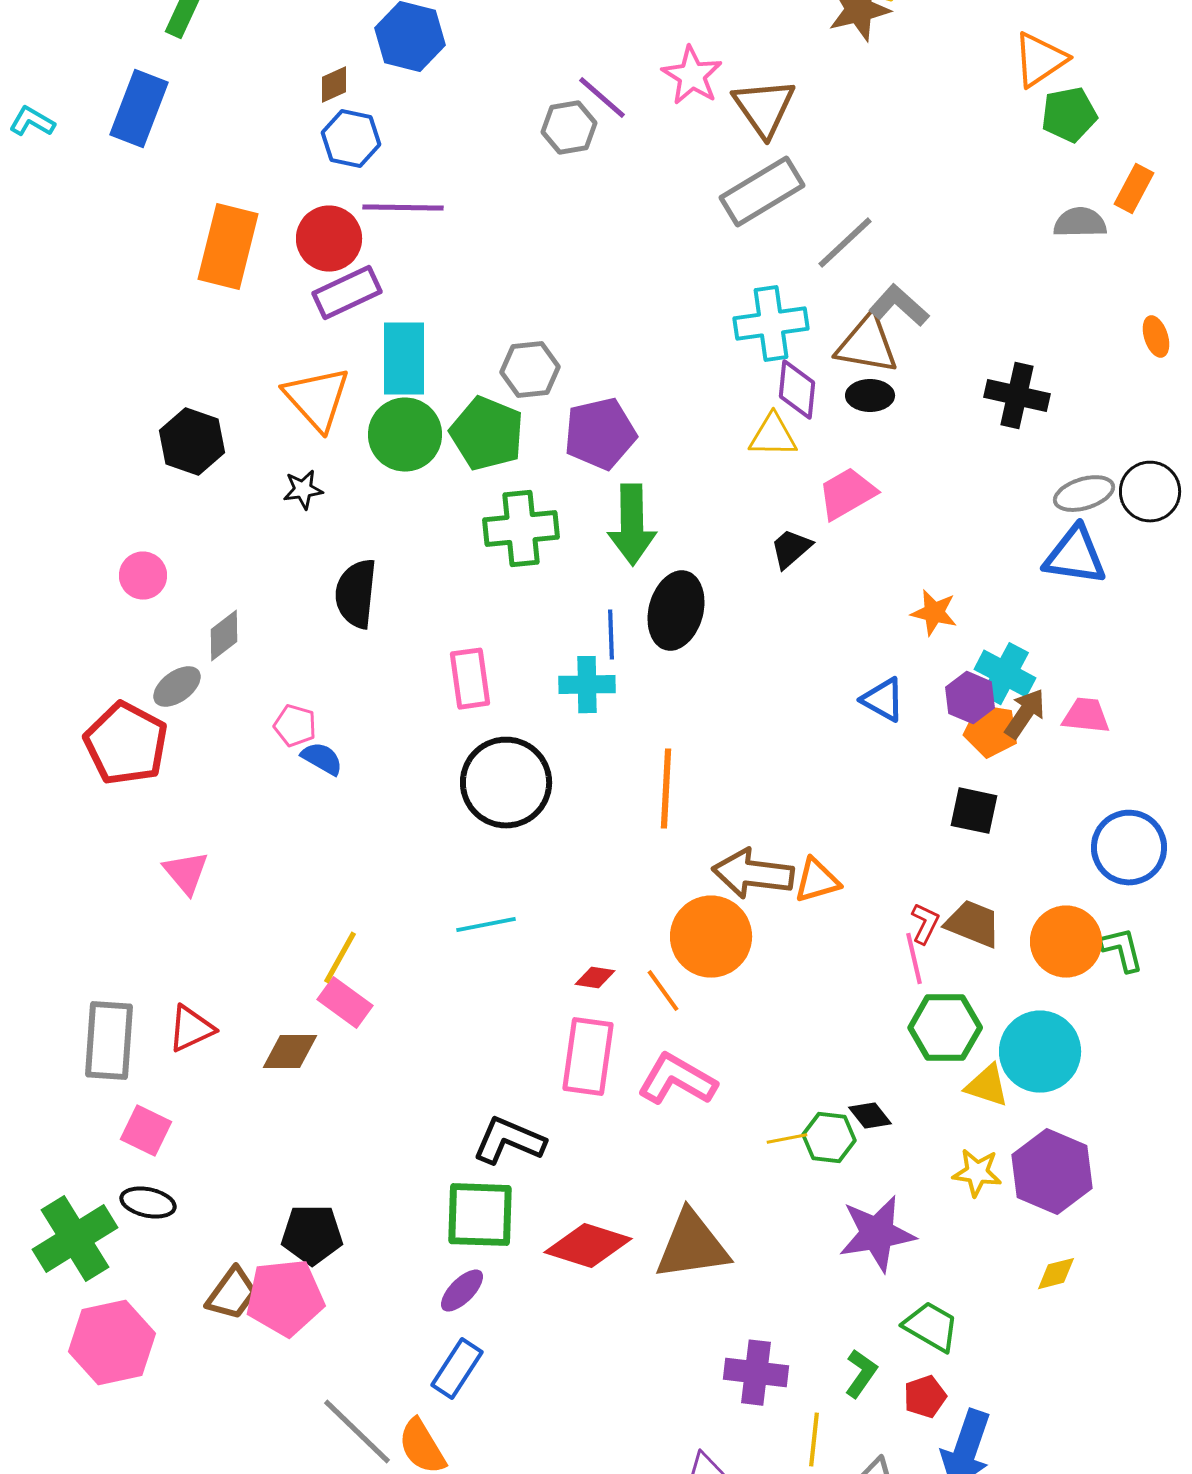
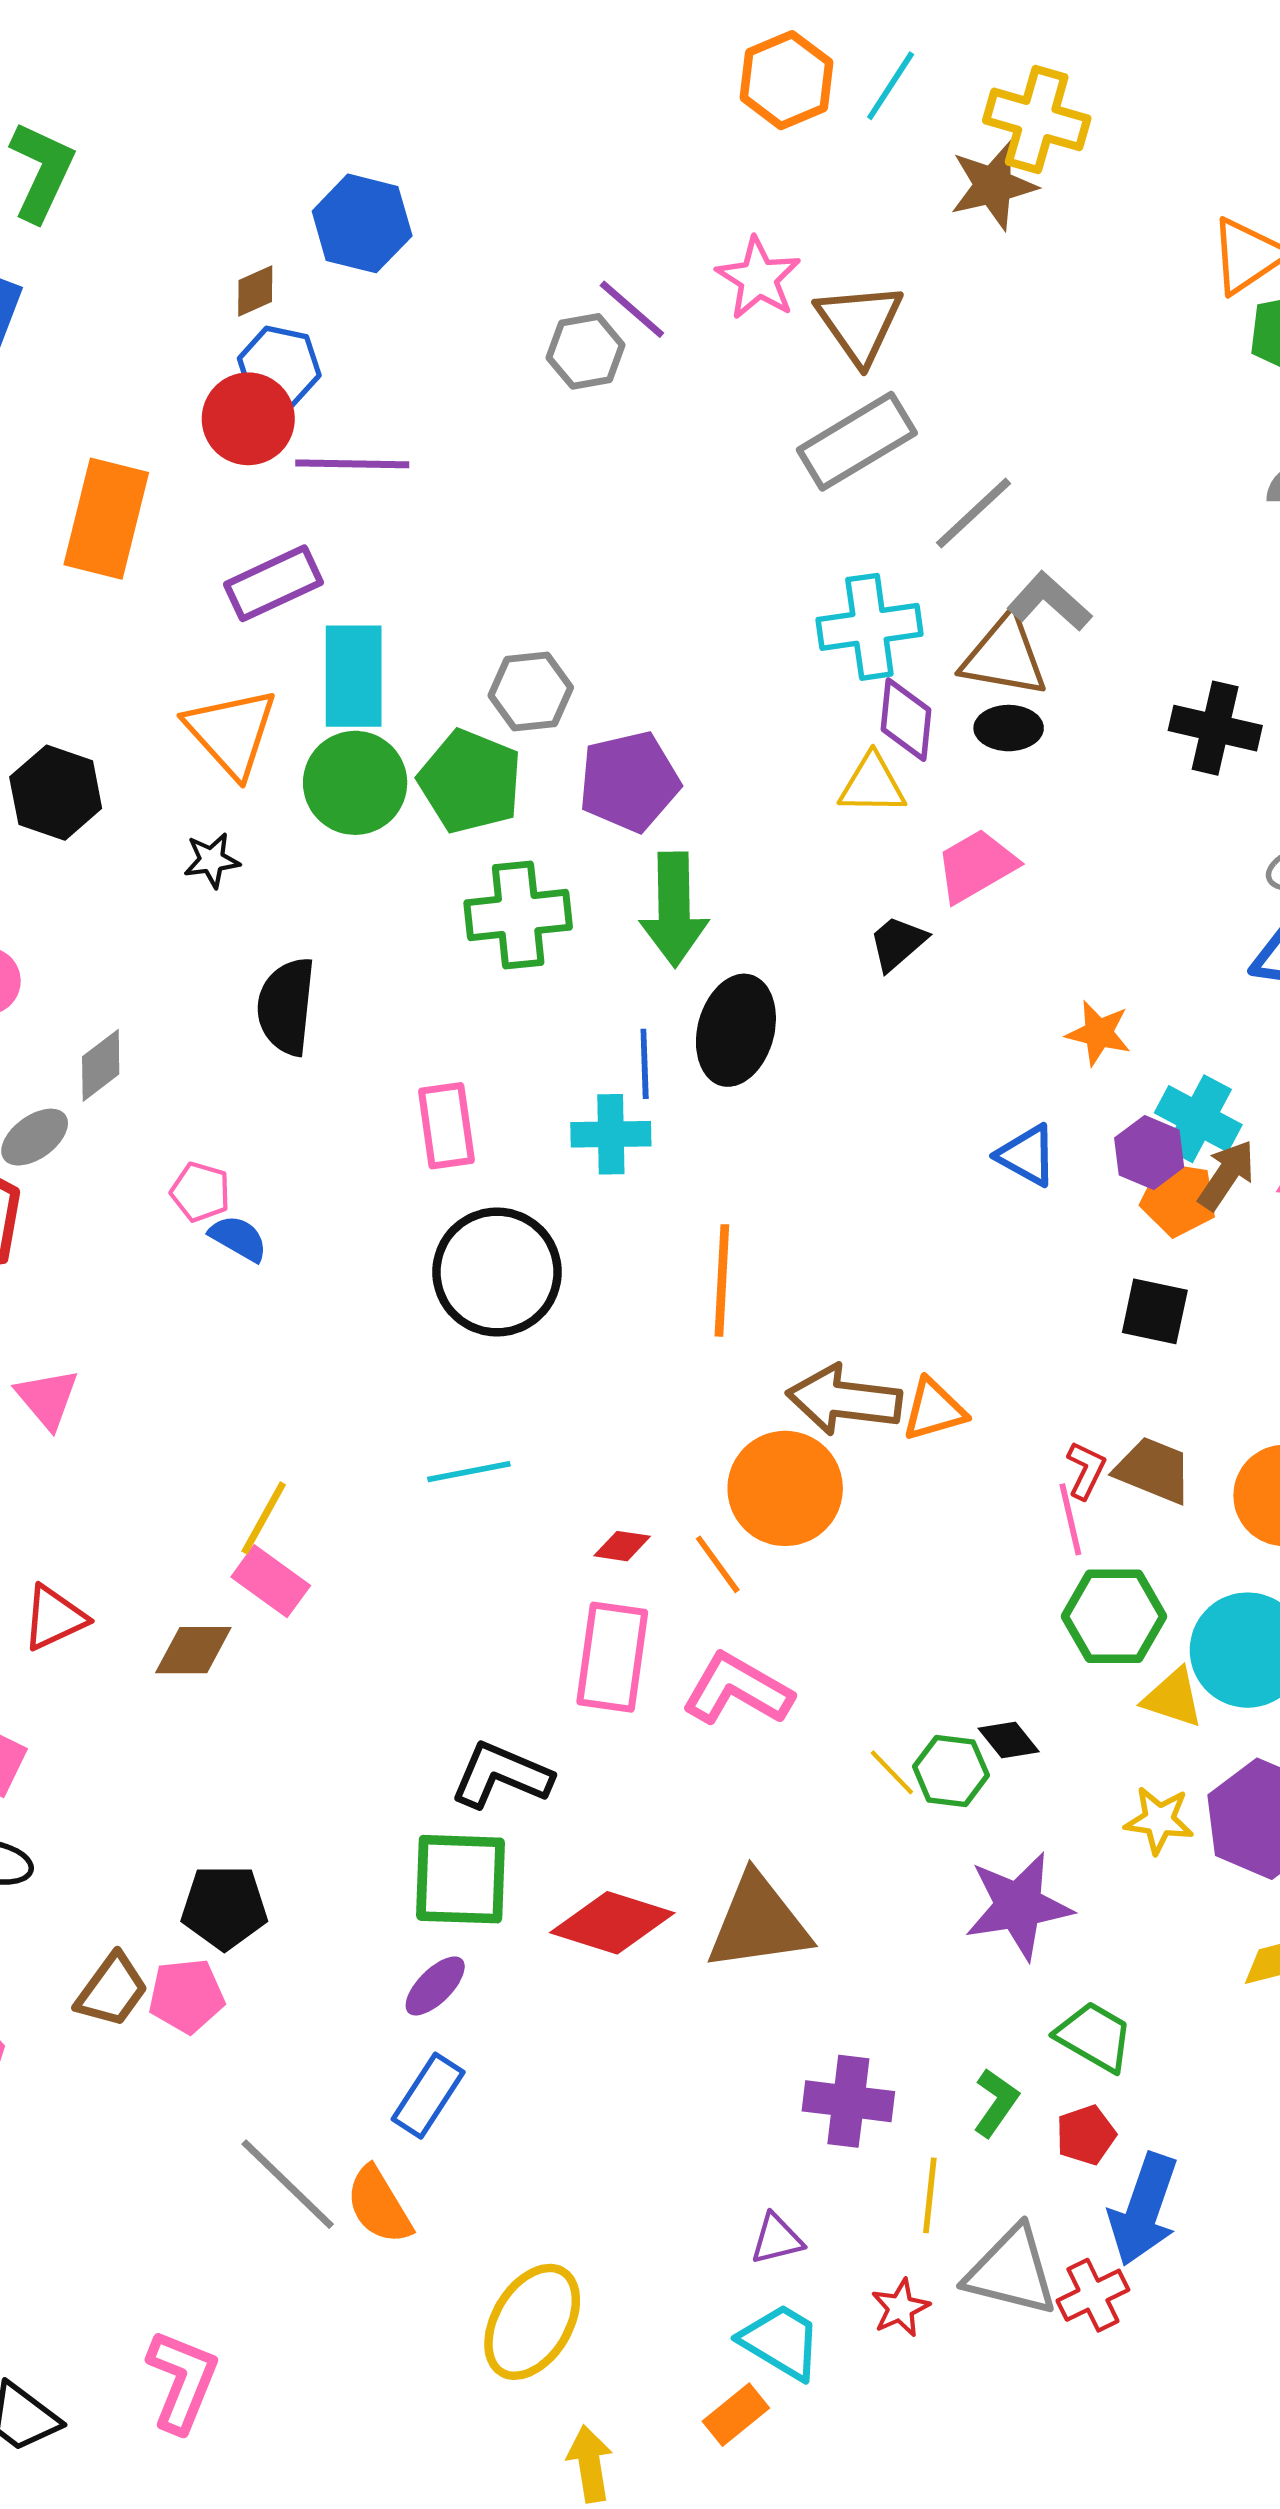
red circle: (329, 239) -> (248, 419), moved
yellow line: (787, 1139) -> (892, 1772), turned 57
pink pentagon: (285, 1298) -> (186, 1996), size x0.7

